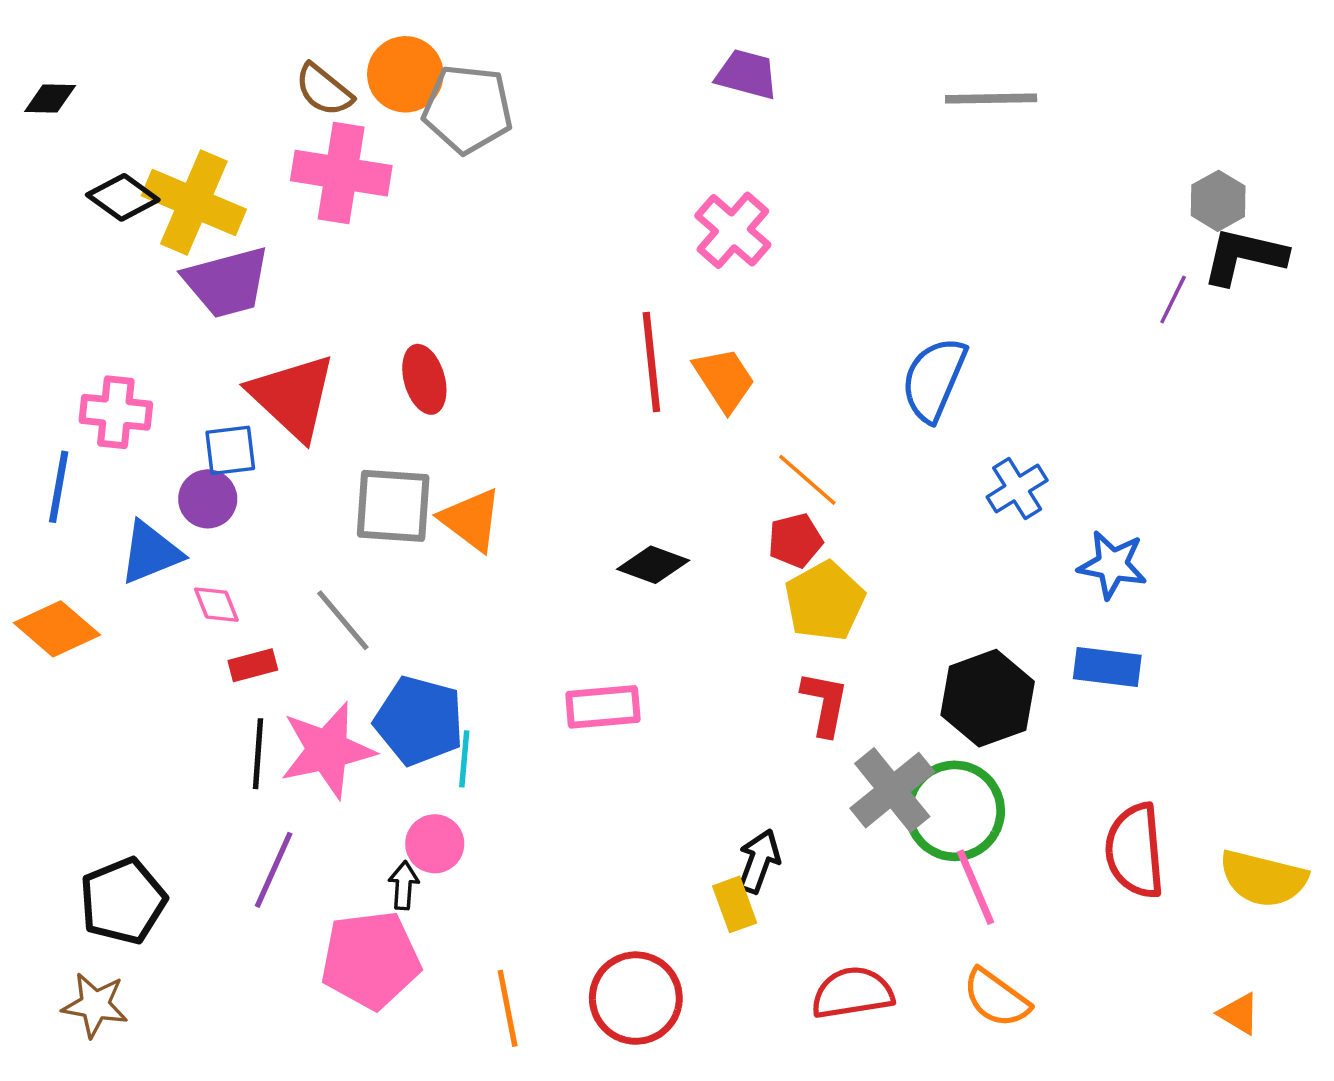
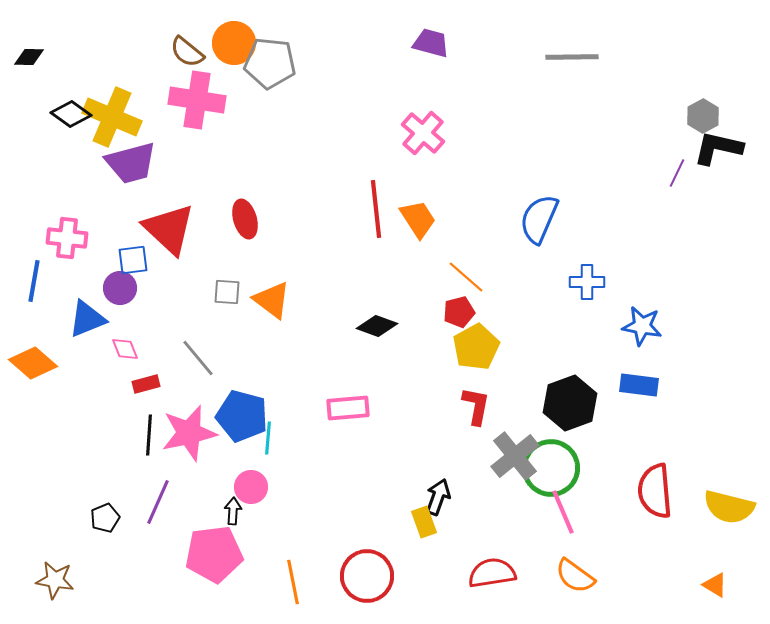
blue cross: (1017, 489) -> (587, 282), turned 32
gray square: (393, 506) -> (227, 292), size x0.6
black pentagon: (123, 901) -> (105, 518), moved, size x0.6

